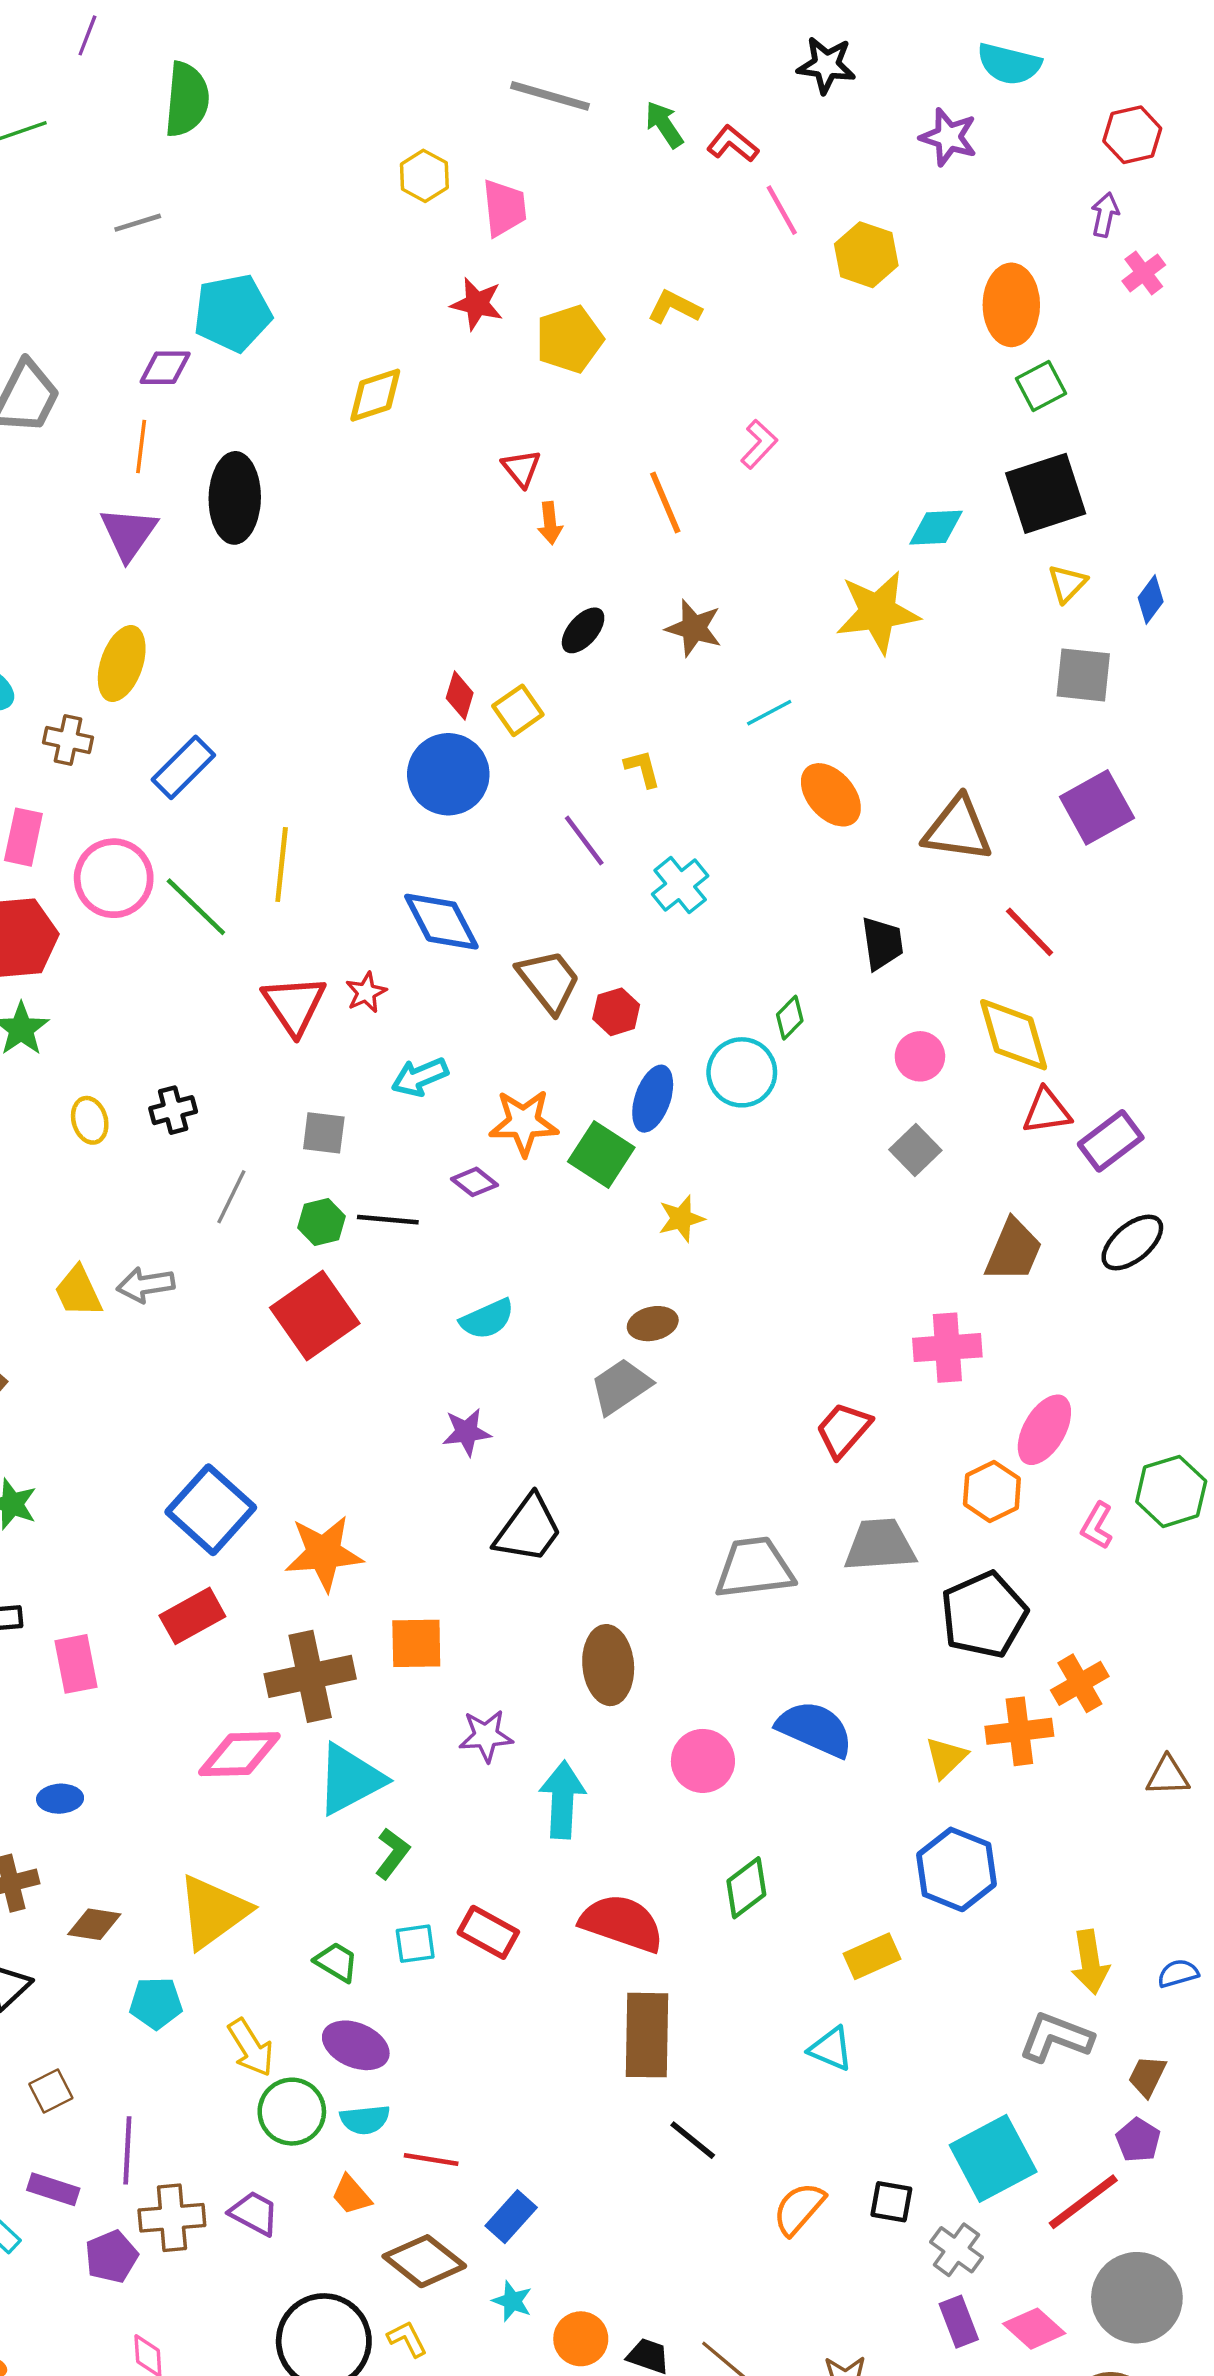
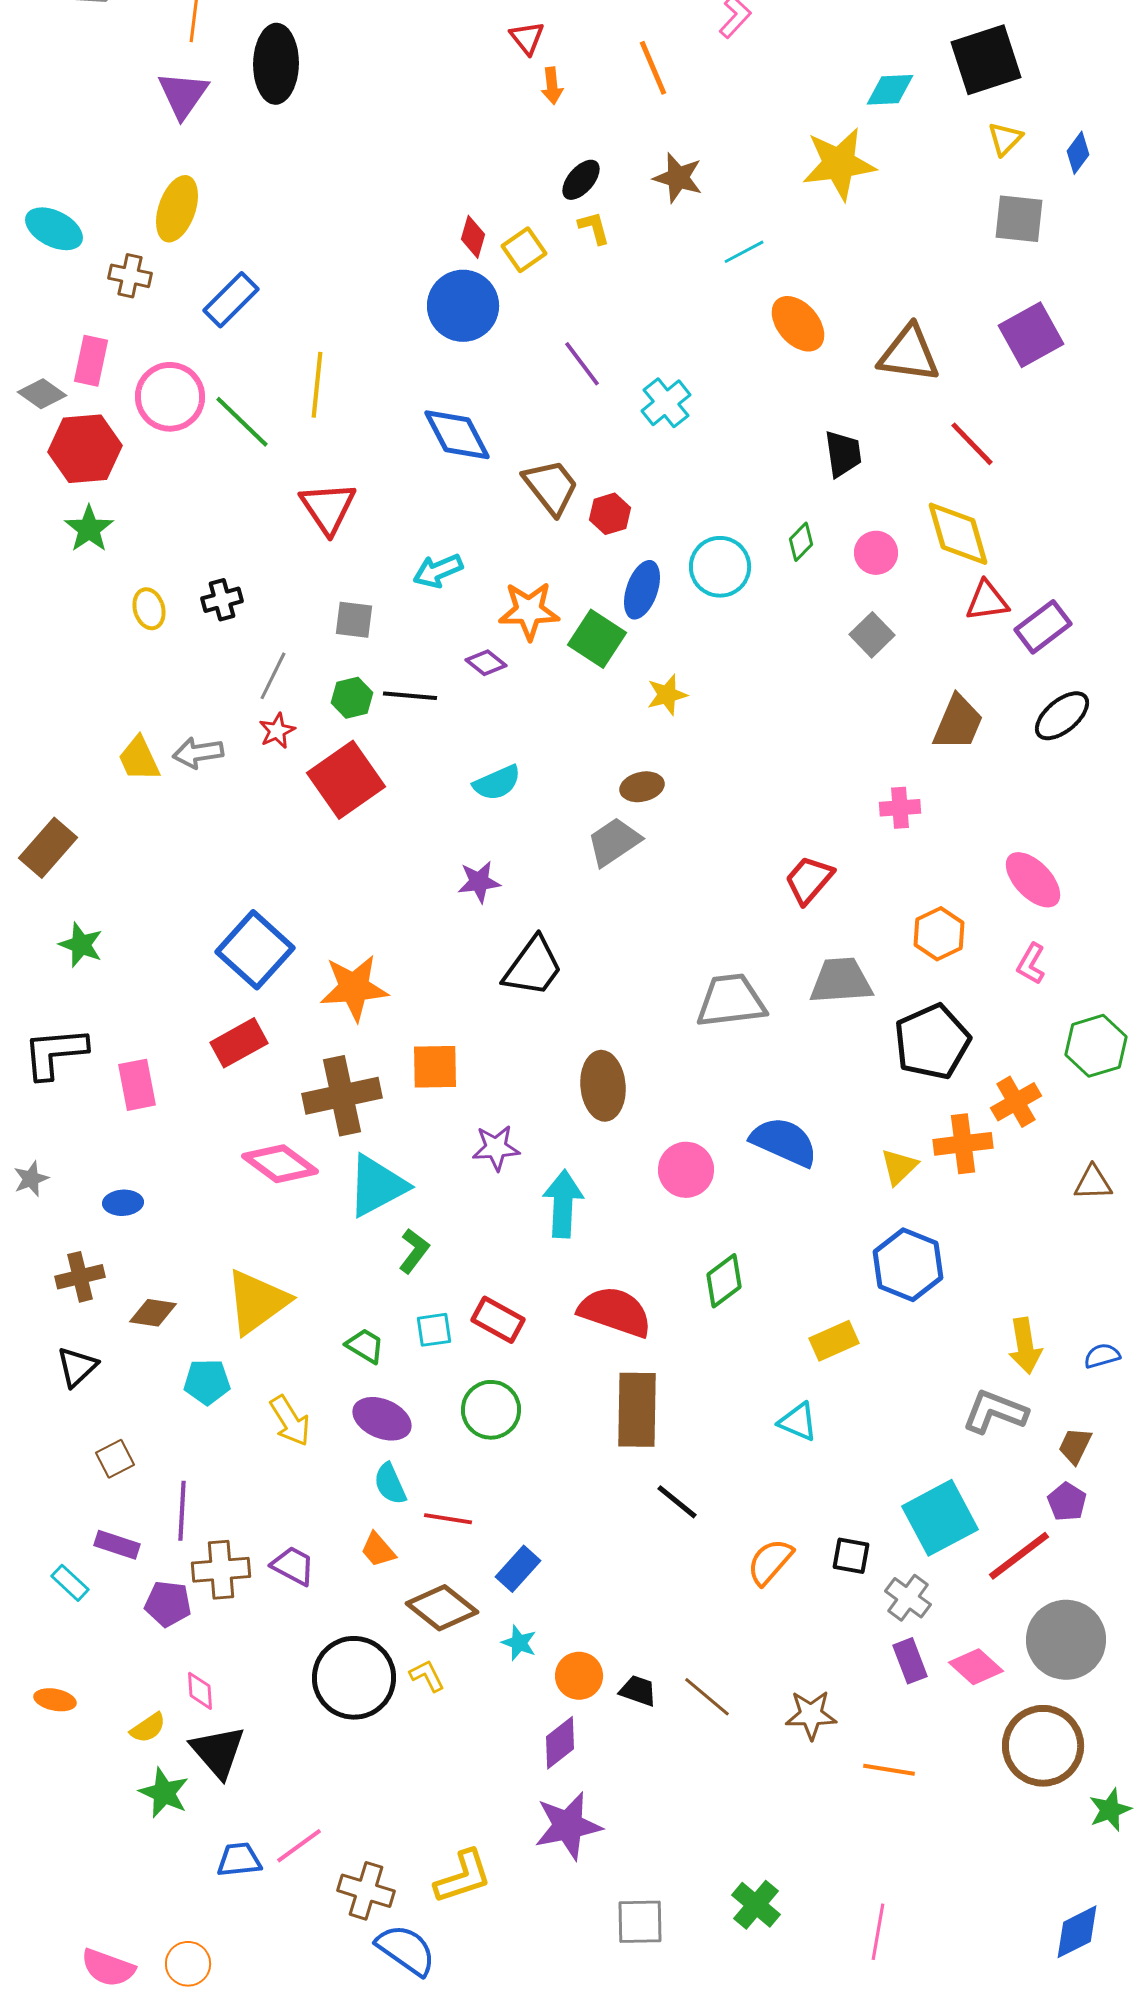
yellow L-shape: (642, 769) -> (594, 228), moved
red star: (366, 992) -> (277, 731), moved
green diamond: (790, 1018) -> (801, 542), moved
pink cross: (947, 1348) -> (900, 808), size x0.7
pink ellipse: (1044, 1430) -> (1033, 880), moved, turned -74
green hexagon: (1171, 1491) -> (1096, 1046), moved
pink diamond: (239, 1754) -> (280, 1164), turned 38
green circle: (292, 2112) -> (491, 1410), moved
cyan semicircle: (365, 2120) -> (390, 1484), turned 72
purple pentagon: (111, 2257) -> (168, 1604), turned 30

